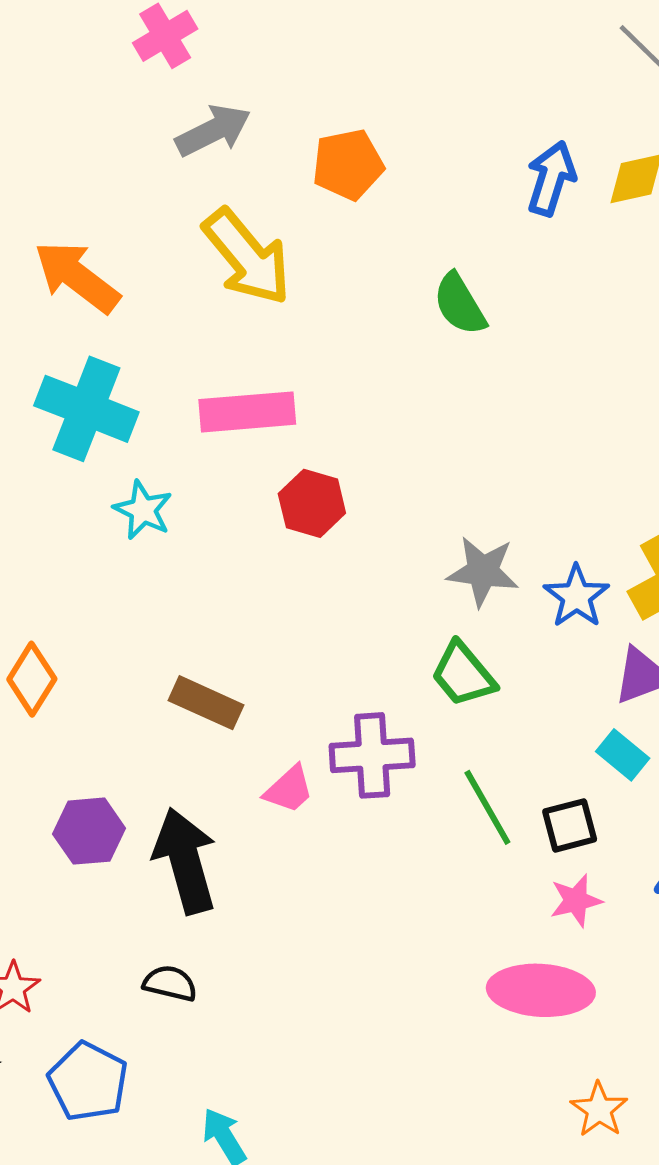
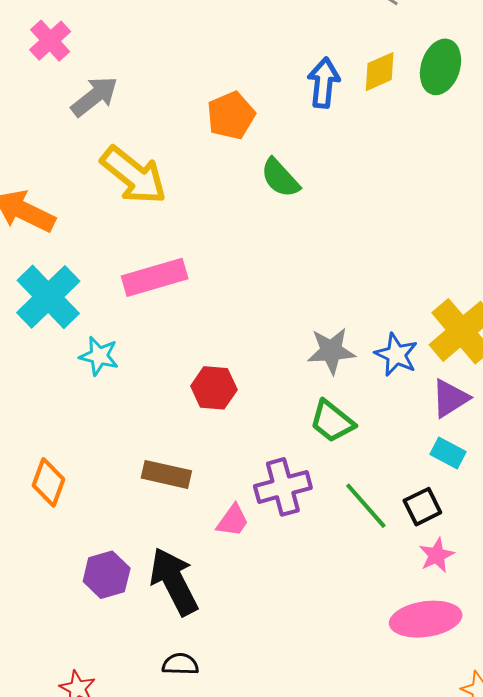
orange pentagon: (348, 165) -> (231, 116), moved
cyan cross: (86, 409) -> (48, 297), turned 36
red hexagon: (312, 503) -> (214, 388), moved

